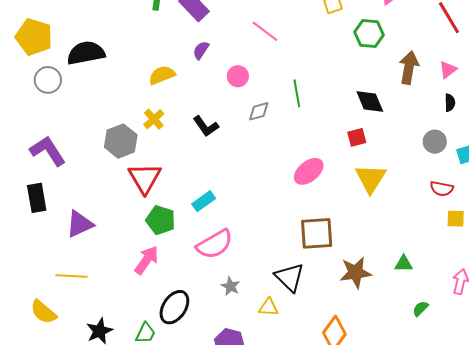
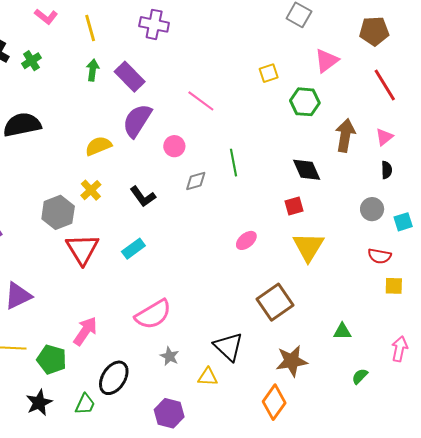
purple semicircle: (201, 50) -> (137, 121), size x1.8
pink ellipse: (309, 171) -> (246, 240), size x0.7
cyan rectangle: (204, 201) -> (133, 249), moved
green pentagon: (161, 220) -> (52, 359), moved
brown square: (317, 233) -> (275, 302), moved, turned -30
brown star: (356, 272) -> (292, 361), moved

